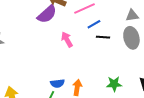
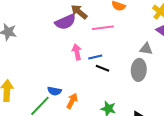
blue line: (94, 24) -> (95, 57), moved
black line: (103, 37) -> (103, 68), moved

